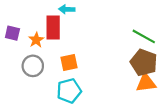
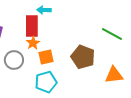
orange star: (36, 40) -> (33, 43), moved
brown pentagon: (144, 62) -> (83, 57), moved

